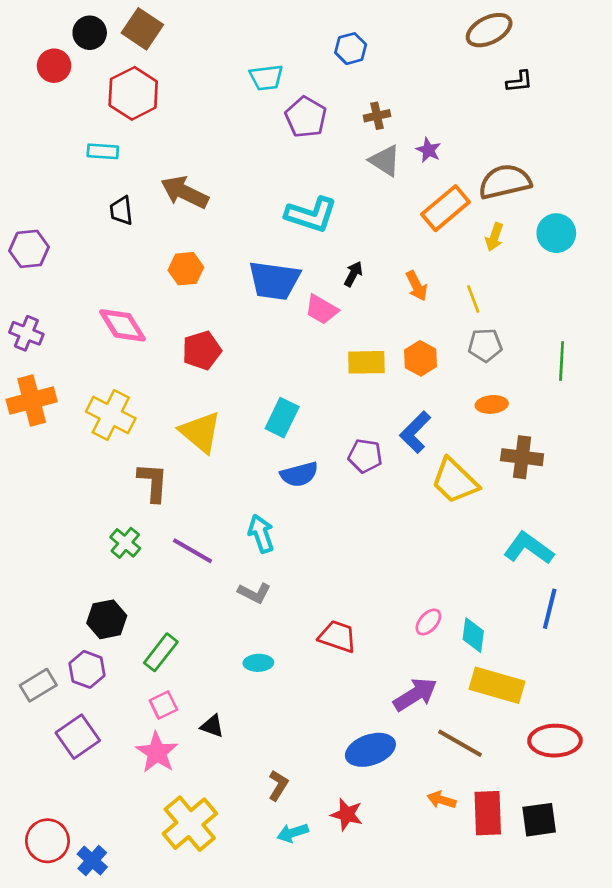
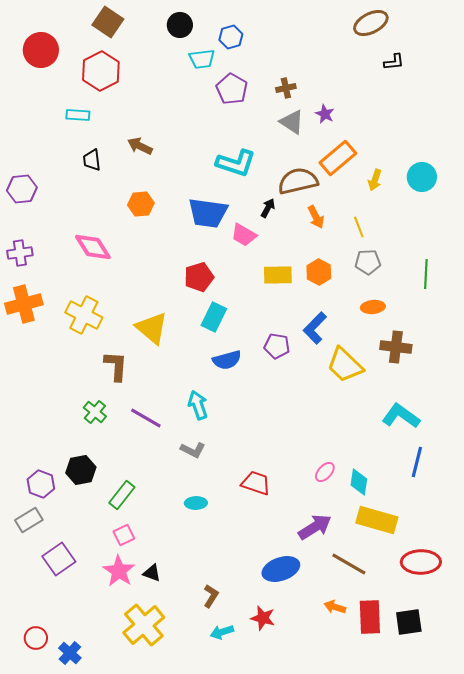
black circle: (90, 33) -> (180, 25), moved
blue hexagon: (351, 49) -> (231, 37), moved
red circle: (54, 66) -> (41, 50), size x1.4
brown semicircle: (505, 182) -> (298, 181), moved
brown arrow: (185, 192) -> (140, 146), size x0.7
purple cross: (26, 333) -> (20, 253), turned -30
red pentagon: (202, 350) -> (199, 277), moved
purple hexagon: (87, 669) -> (41, 484), moved
black triangle: (212, 726) -> (152, 573), moved
red circle: (47, 841) -> (36, 638), size x0.7

